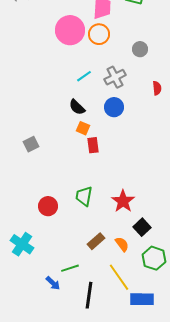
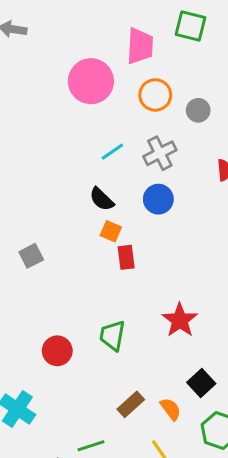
orange circle: (99, 34) -> (155, 95), moved
red star: (123, 201) -> (180, 320), moved

